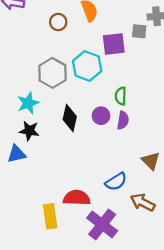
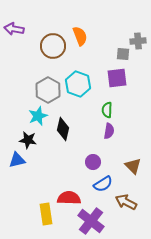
brown circle: (58, 22) -> (53, 46), size x1.6
purple square: (114, 44) -> (117, 78), moved
cyan star: (28, 103) -> (38, 116), moved
purple circle: (101, 116) -> (93, 162), moved

